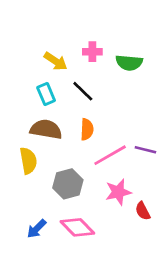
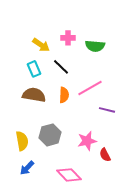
pink line: (110, 155) -> (90, 88), moved
yellow semicircle: (28, 161) -> (22, 141), moved
pink diamond: (77, 227) -> (69, 175), moved

